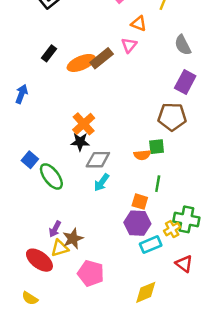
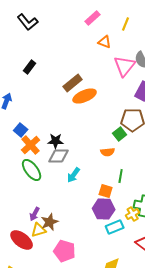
pink triangle: (129, 45) -> (125, 66), moved, size x1.6
brown rectangle: (102, 58) -> (73, 83), moved
orange ellipse: (81, 63) -> (85, 96), moved
orange cross: (84, 124) -> (31, 145), moved
green square: (157, 147) -> (120, 134), moved, turned -32
blue square: (30, 160) -> (21, 130), moved
gray diamond: (98, 160) -> (59, 156), moved

